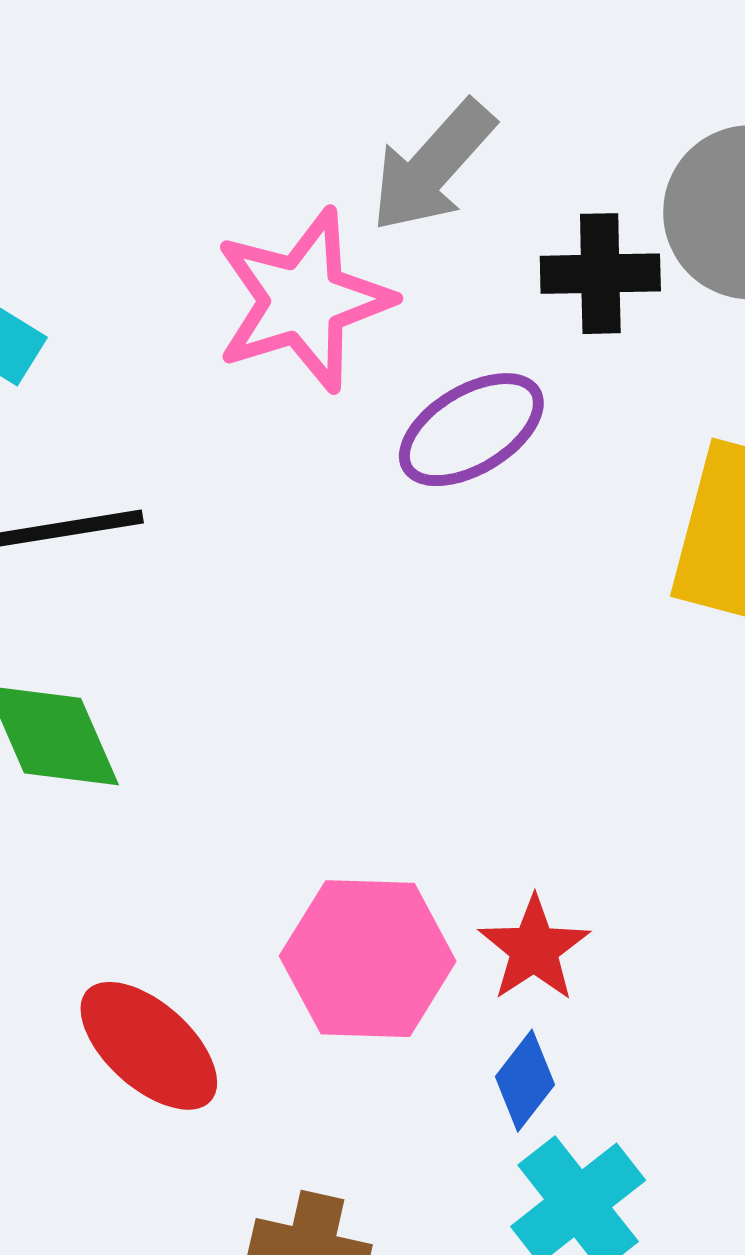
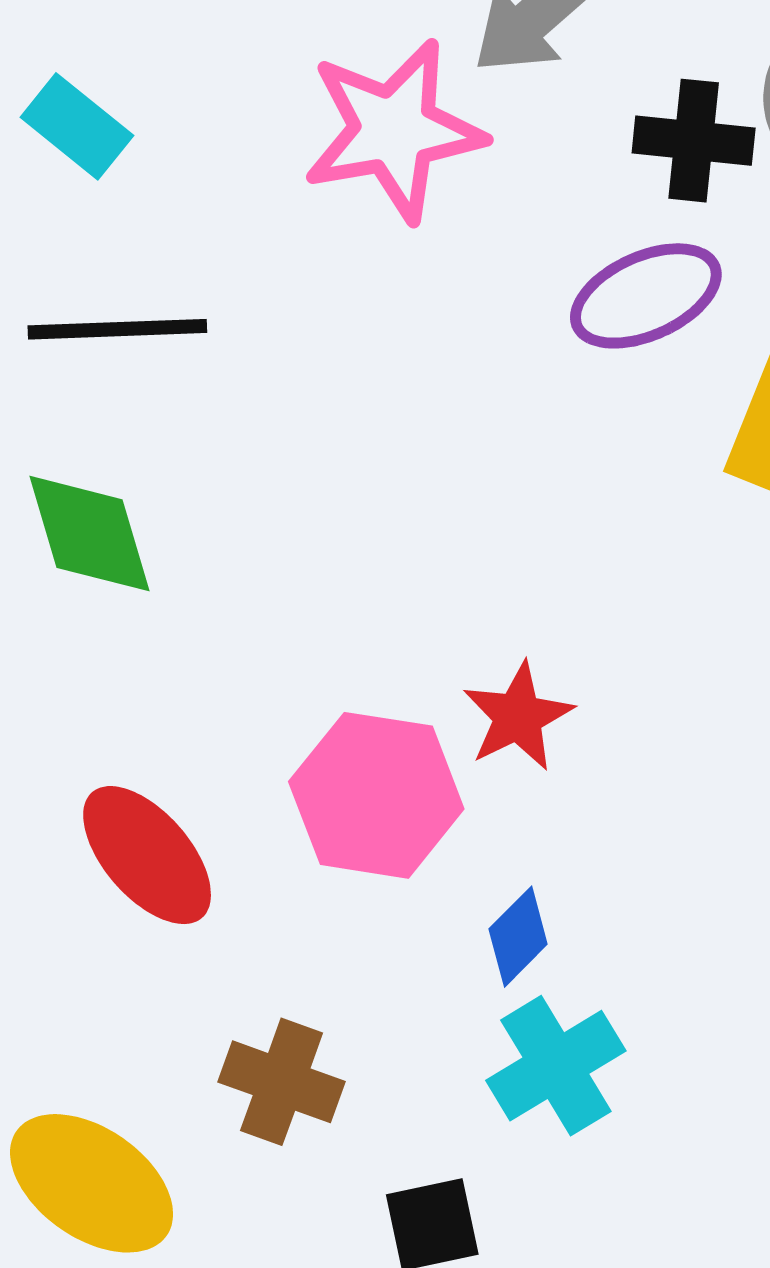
purple ellipse: (471, 430) -> (646, 296), moved
red star: (534, 949) -> (518, 717), moved

